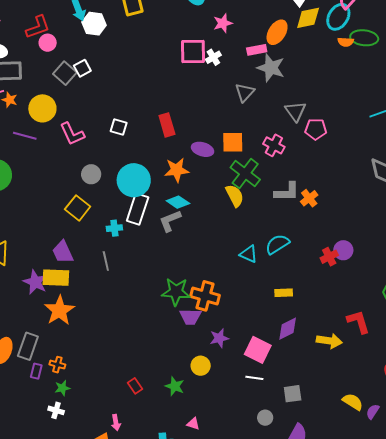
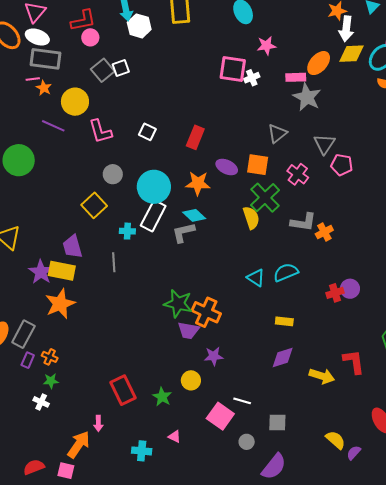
gray triangle: (245, 92) -> (277, 133), moved
red rectangle: (167, 125) -> (195, 137), turned 30
pink square: (258, 350) -> (220, 416), moved
red rectangle: (135, 386) -> (123, 390), size x1.8

